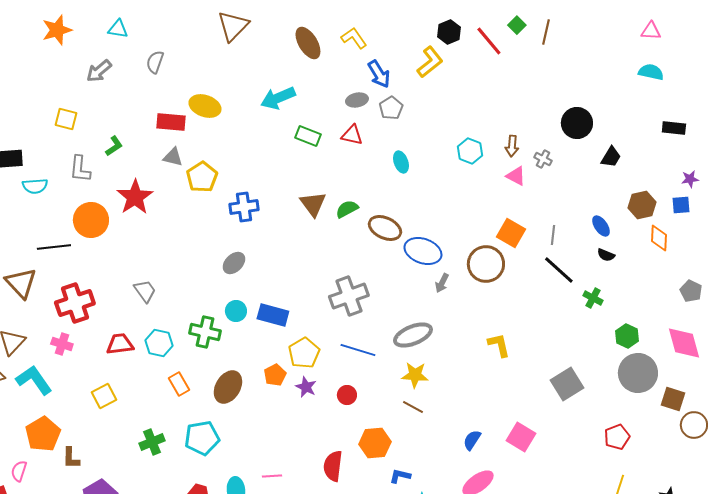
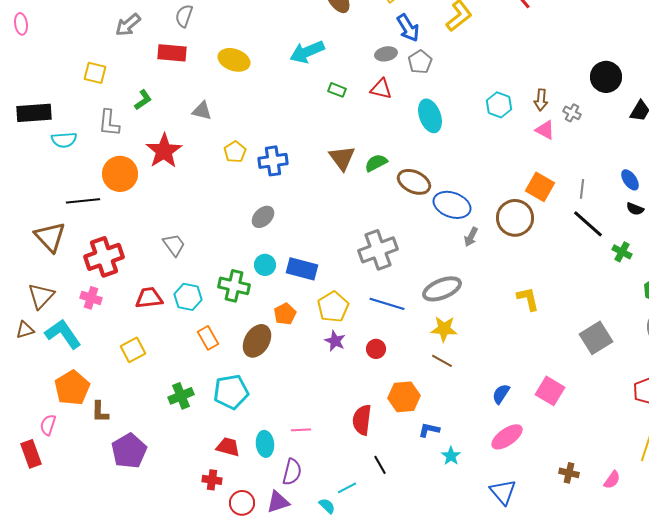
red rectangle: (171, 122) -> (172, 53), moved
green rectangle: (308, 136) -> (337, 90), size x0.7
cyan ellipse: (401, 162) -> (430, 116), size x1.5
yellow pentagon: (202, 177) -> (235, 152), moved, size x0.7
orange pentagon: (275, 375) -> (285, 314), moved

